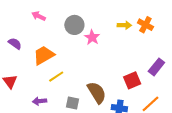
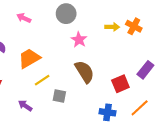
gray circle: (74, 25) -> (66, 14), moved
brown semicircle: (97, 93) -> (85, 72), moved
purple arrow: (40, 101) -> (25, 106), turned 40
gray square: (73, 103) -> (59, 96), moved

